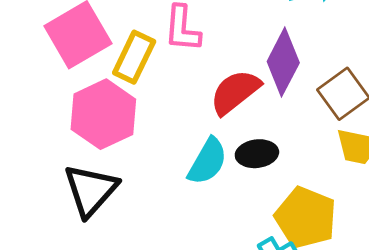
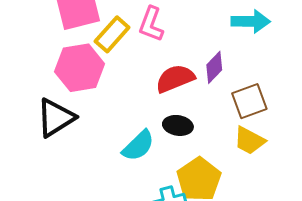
purple diamond: (283, 62) -> (214, 67), size x0.7
cyan semicircle: (207, 161) -> (138, 146), moved

